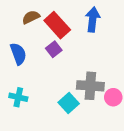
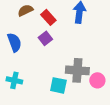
red rectangle: (57, 25) -> (48, 17), size x0.7
cyan square: (69, 103) -> (58, 85), turned -36

